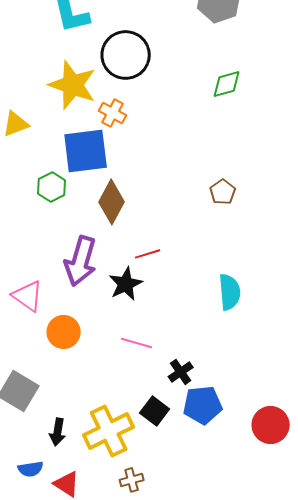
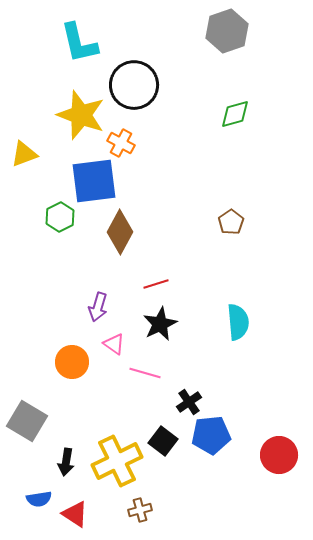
purple arrow: (81, 261) -> (98, 307), moved, size x0.6
black star: (126, 284) -> (160, 324), moved
pink triangle: (28, 296) -> (114, 344), moved, size x0.7

